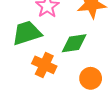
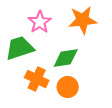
orange circle: (91, 78) -> (68, 87), moved

